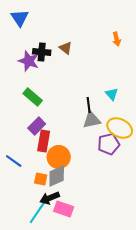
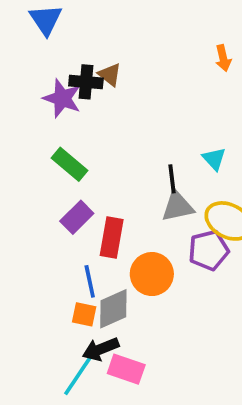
brown triangle: (66, 48) -> (110, 75), moved
red rectangle: (44, 141) -> (112, 237), moved
orange circle: (59, 157) -> (152, 274), moved
blue line: (14, 161) -> (90, 281), moved, turned 42

